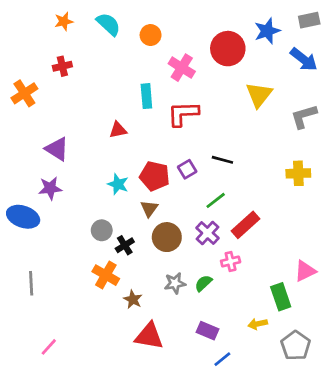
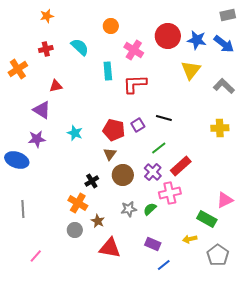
cyan semicircle: (108, 24) -> (80, 47), moved
blue star: (267, 31) -> (197, 40), moved, turned 30
gray L-shape: (304, 116) -> (224, 86), turned 60
red triangle: (118, 130) -> (56, 86), moved
cyan star: (118, 184) -> (75, 133), moved
gray circle: (102, 230) -> (75, 230), moved
pink cross: (231, 261) -> (170, 193), size x1.5
green rectangle: (281, 297) -> (207, 219), turned -42

